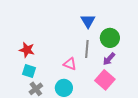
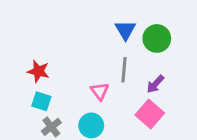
green circle: (110, 38) -> (157, 38), moved
pink triangle: (70, 64) -> (100, 91), turned 32

